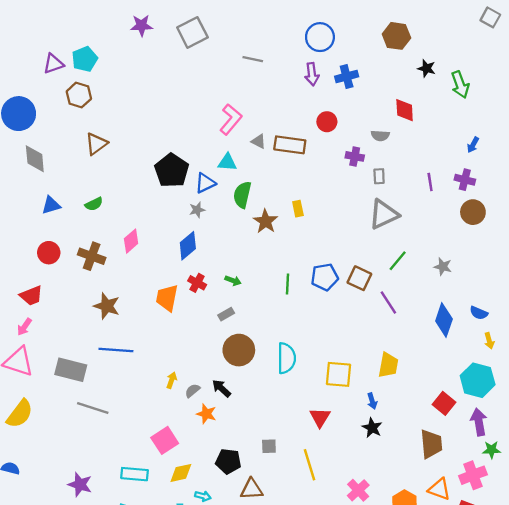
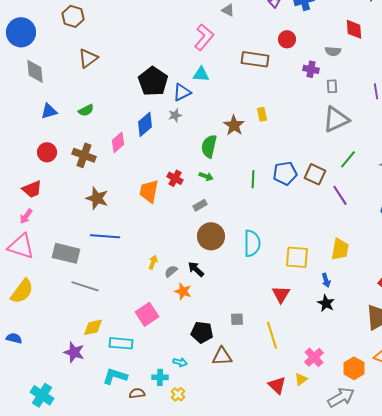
gray triangle: (259, 141) -> (228, 10), moved
green semicircle: (242, 195) -> (209, 146), moved
blue diamond: (188, 246) -> (145, 124), moved
yellow diamond: (181, 473) -> (93, 327), moved

